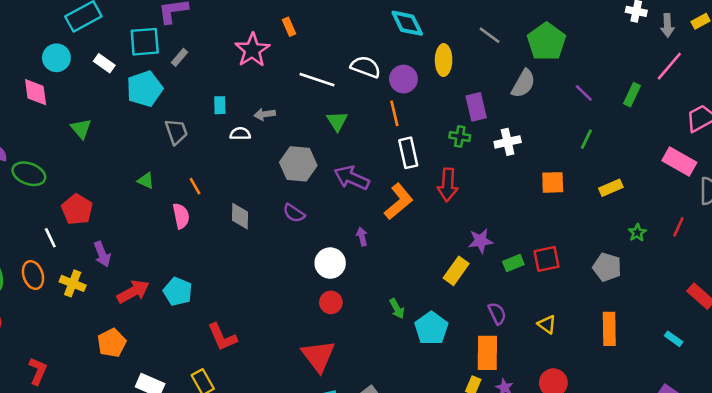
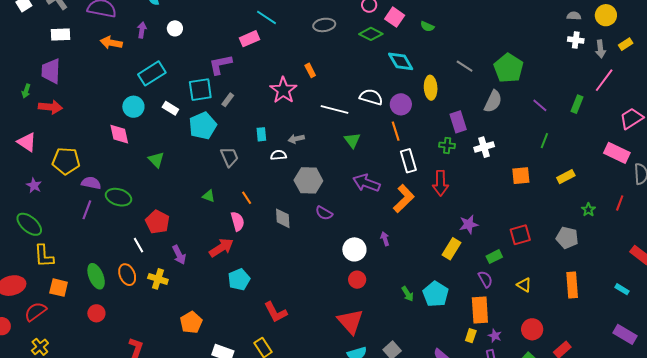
gray hexagon: (298, 164) -> (308, 180), moved
purple arrow: (362, 237) -> (385, 239), moved
green rectangle: (513, 263) -> (494, 257), moved
cyan pentagon: (178, 291) -> (239, 279), turned 30
red arrow: (133, 292) -> (221, 248), moved
green arrow: (397, 309) -> (408, 294), moved

